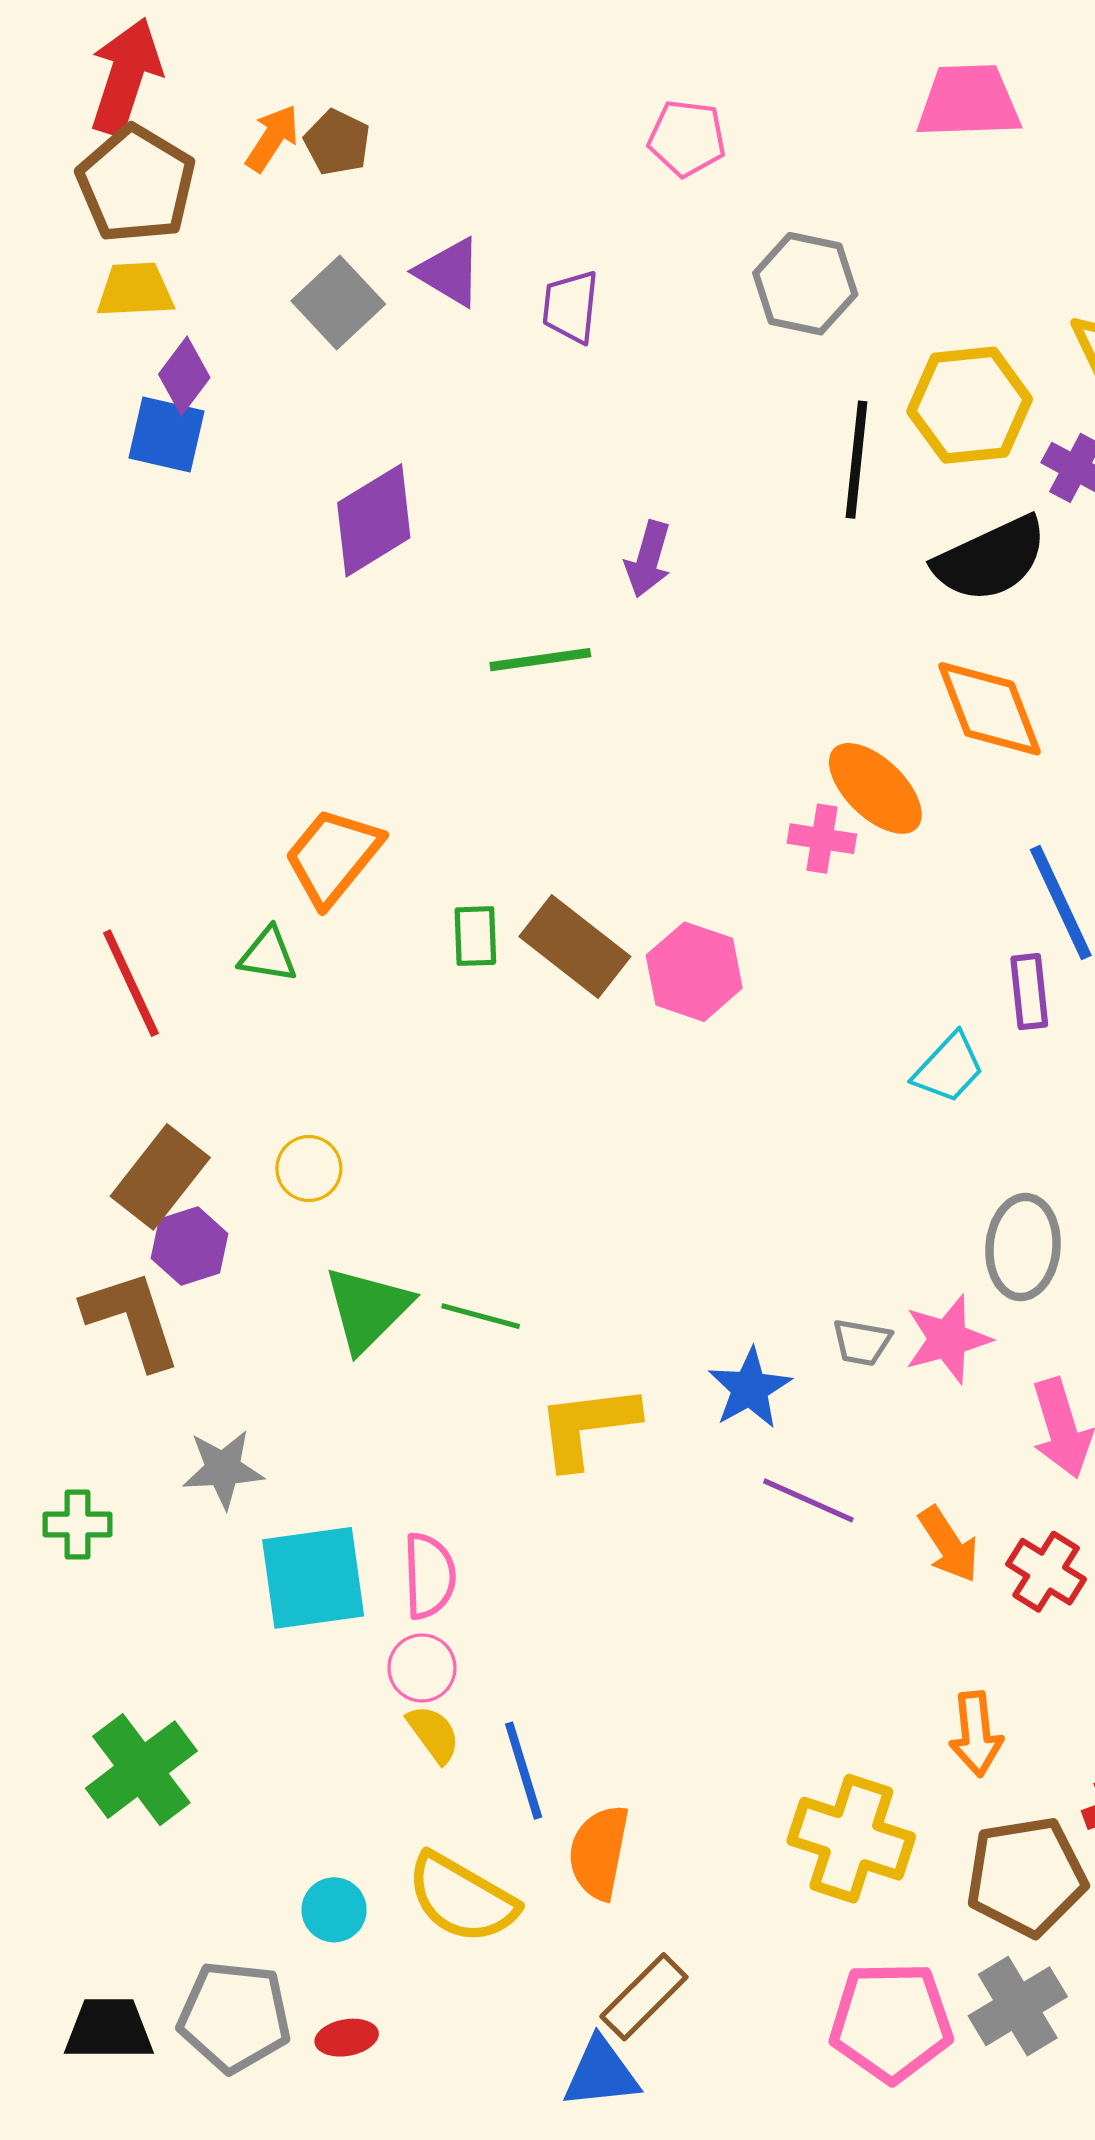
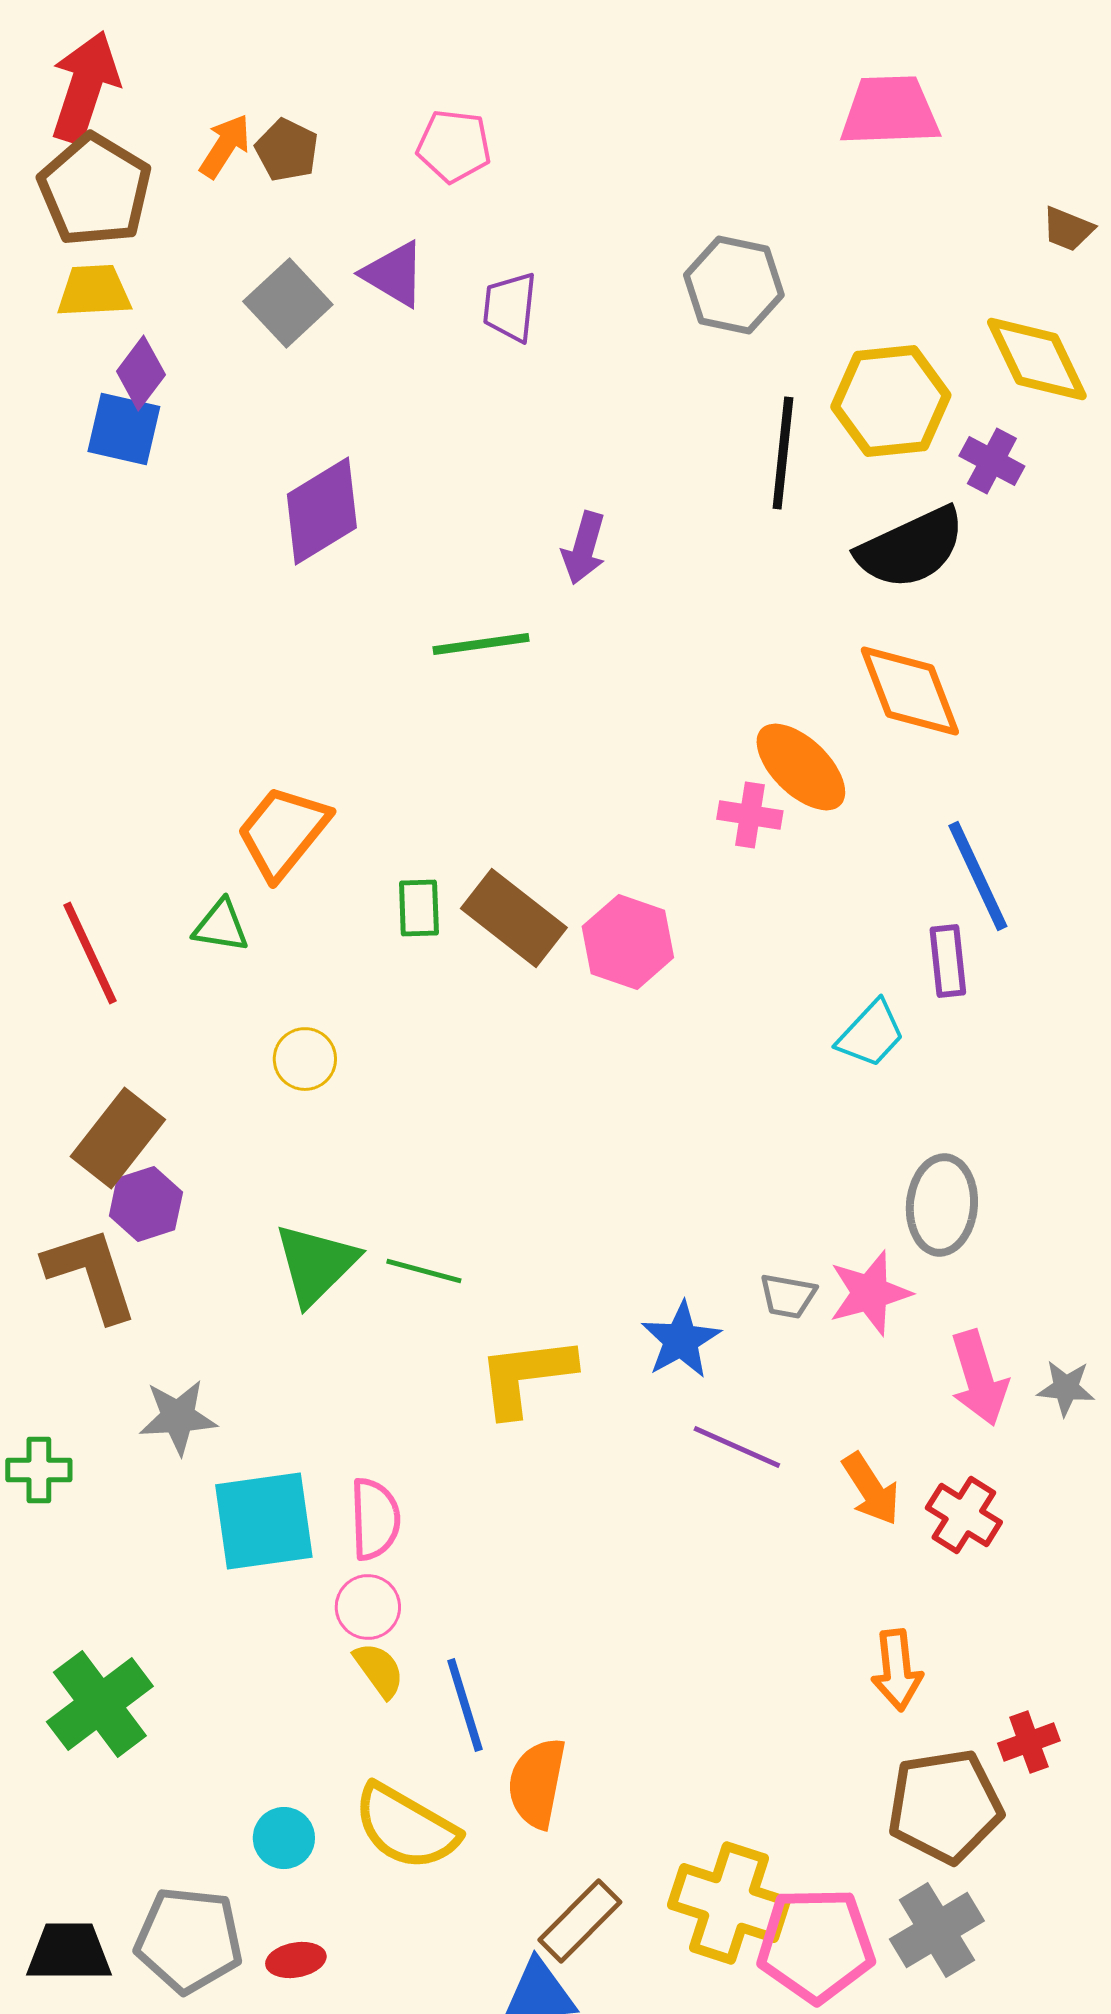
pink pentagon: (687, 138) -> (454, 146), moved
yellow circle: (309, 1169) -> (305, 1059), moved
yellow cross: (851, 1839) -> (729, 1903), moved

